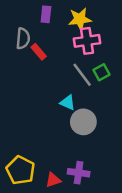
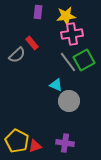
gray semicircle: (23, 38) -> (17, 55), moved, turned 42
green square: (102, 72) -> (84, 60), size x1.5
red triangle: (53, 180) -> (35, 146), moved

